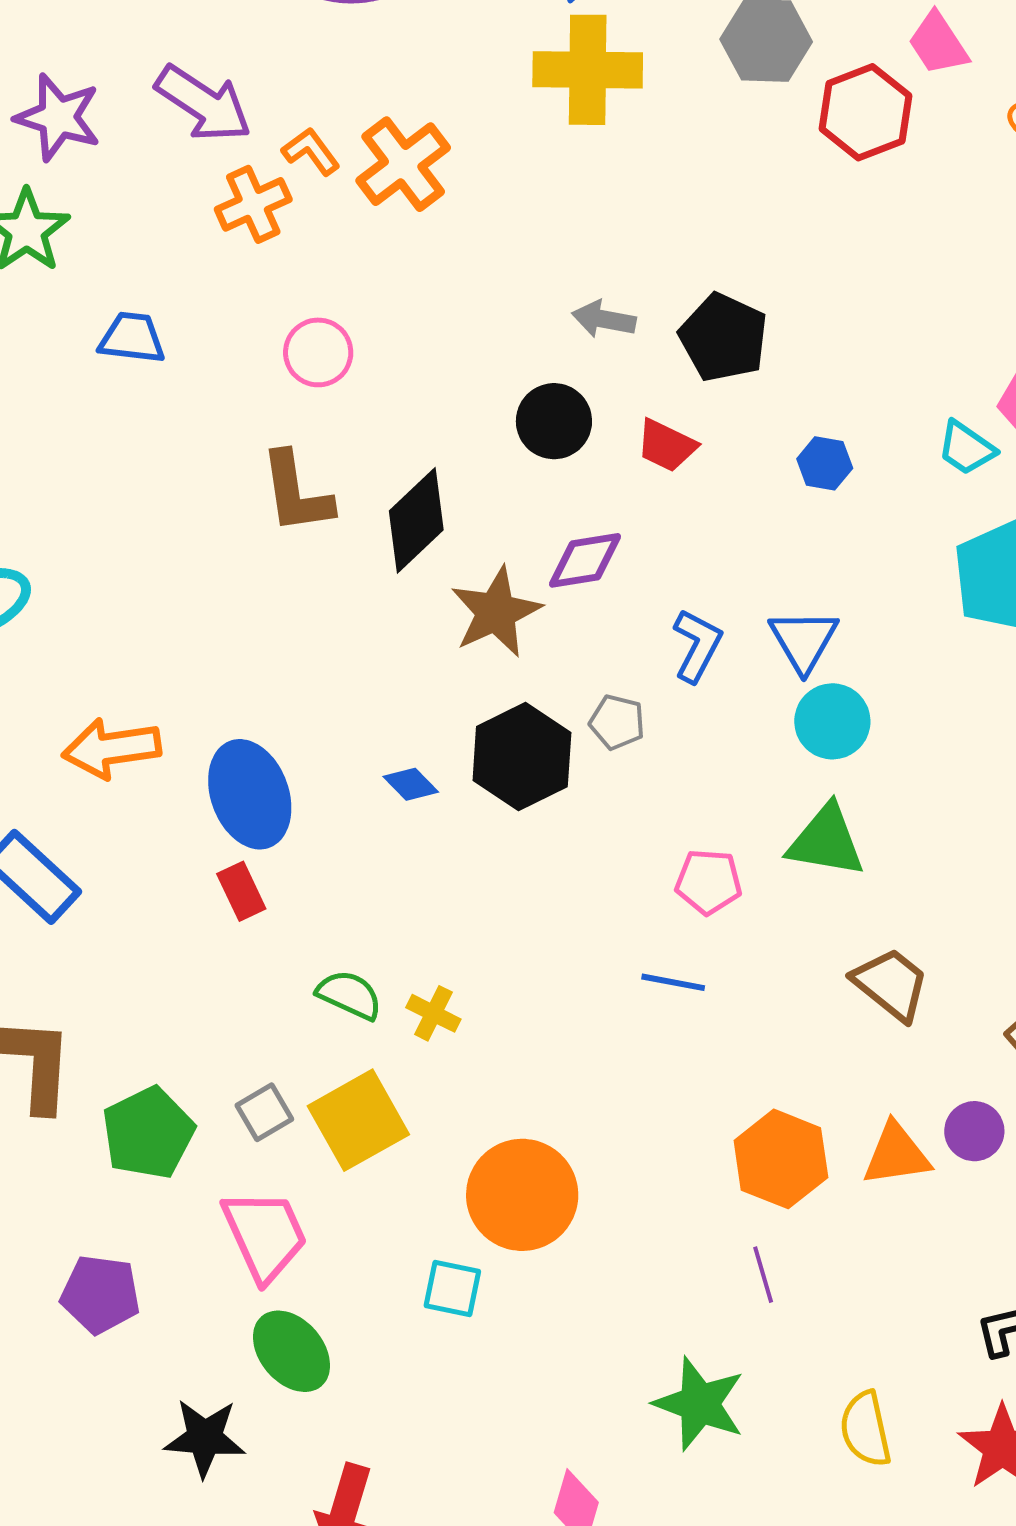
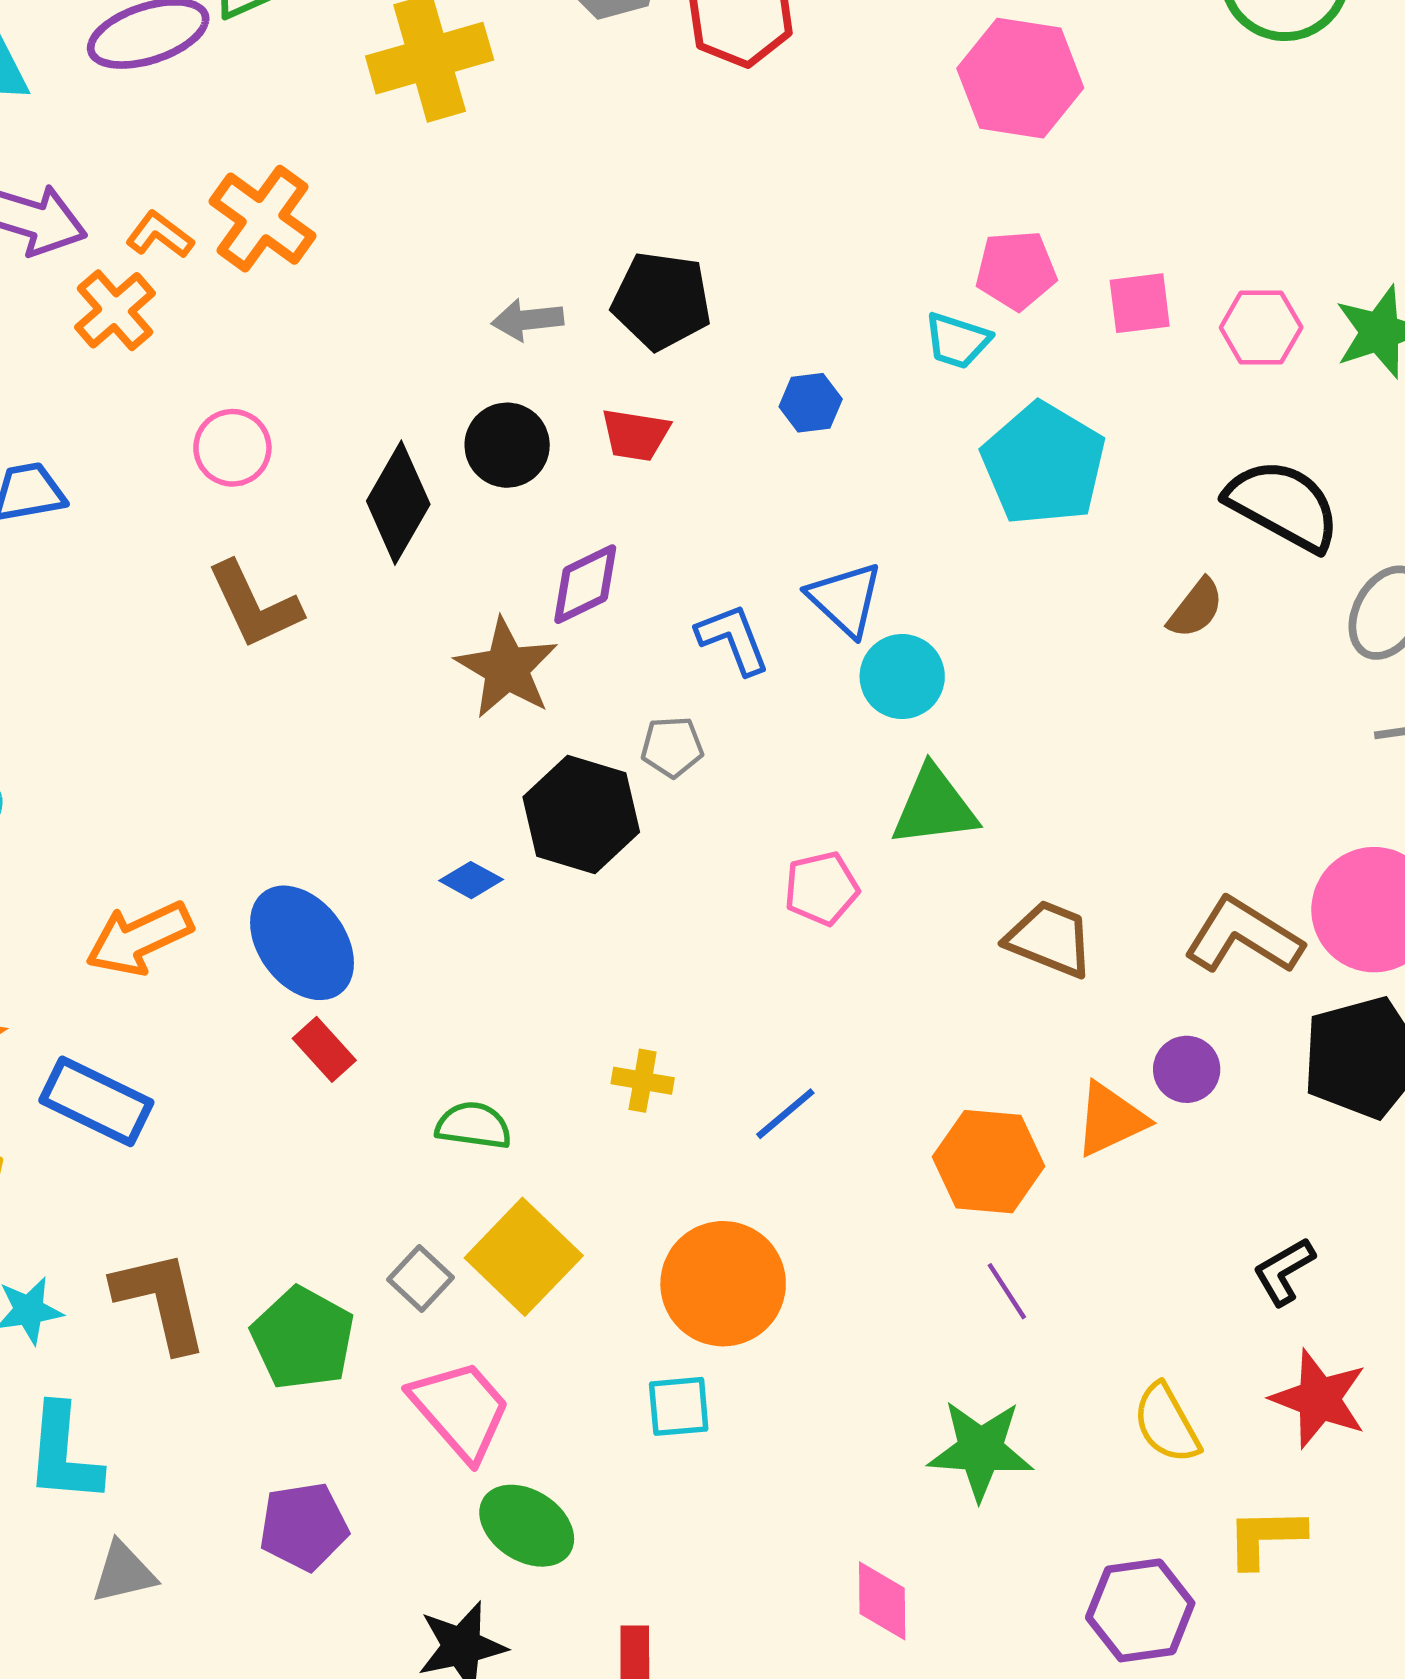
black diamond: (416, 520) -> (398, 503), moved
blue L-shape: (697, 646) -> (733, 639), turned -32
blue line: (673, 982) -> (785, 1114), moved, turned -34
yellow cross: (433, 1013) -> (643, 1081), moved

